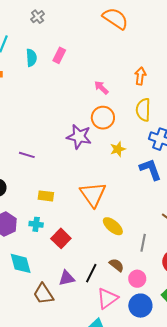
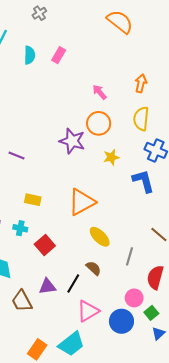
orange triangle: (93, 194) -> (82, 202), turned 32
brown semicircle: (116, 265) -> (94, 268), moved
pink circle: (137, 279) -> (134, 298), moved

